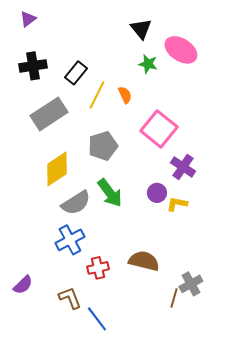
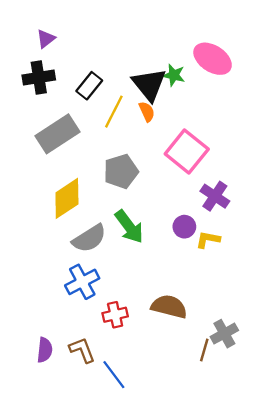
purple triangle: (28, 19) -> (46, 39), moved
black triangle: (141, 29) -> (149, 85), moved, size x1.4
purple semicircle: (23, 285) -> (45, 350), moved, turned -40

